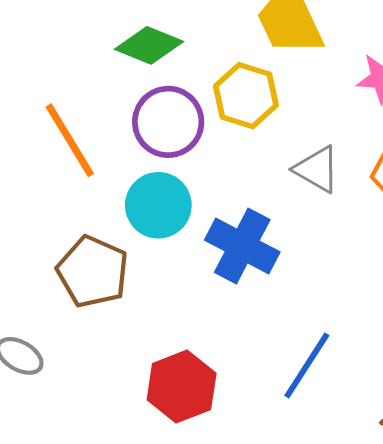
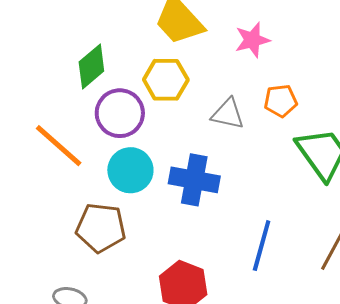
green diamond: (149, 45) -> (91, 66), turned -45

